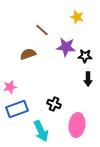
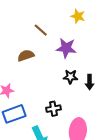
black star: (85, 56) -> (70, 77), moved
black cross: (54, 104) -> (53, 109), turned -32

